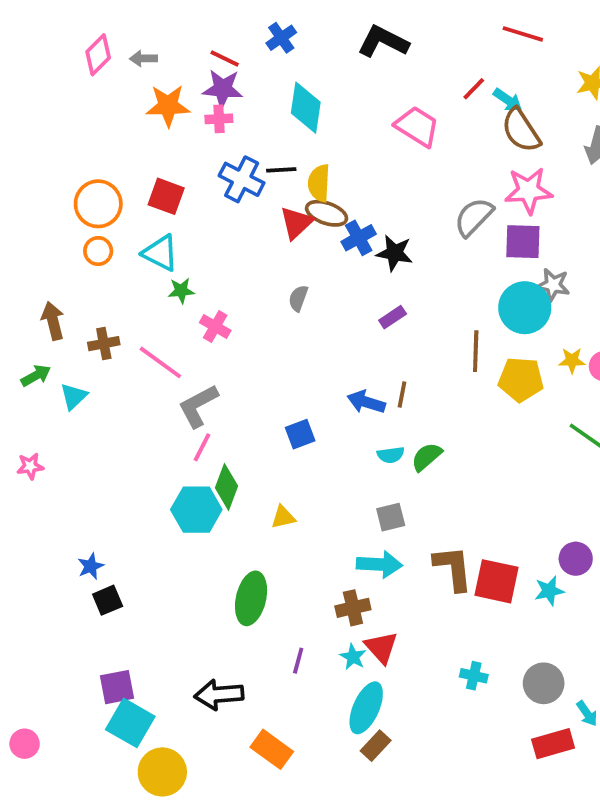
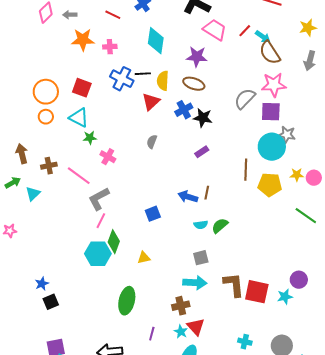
purple star: (223, 89) -> (197, 57), moved
pink trapezoid: (417, 126) -> (215, 30), moved
brown ellipse: (327, 213) -> (194, 84), moved

